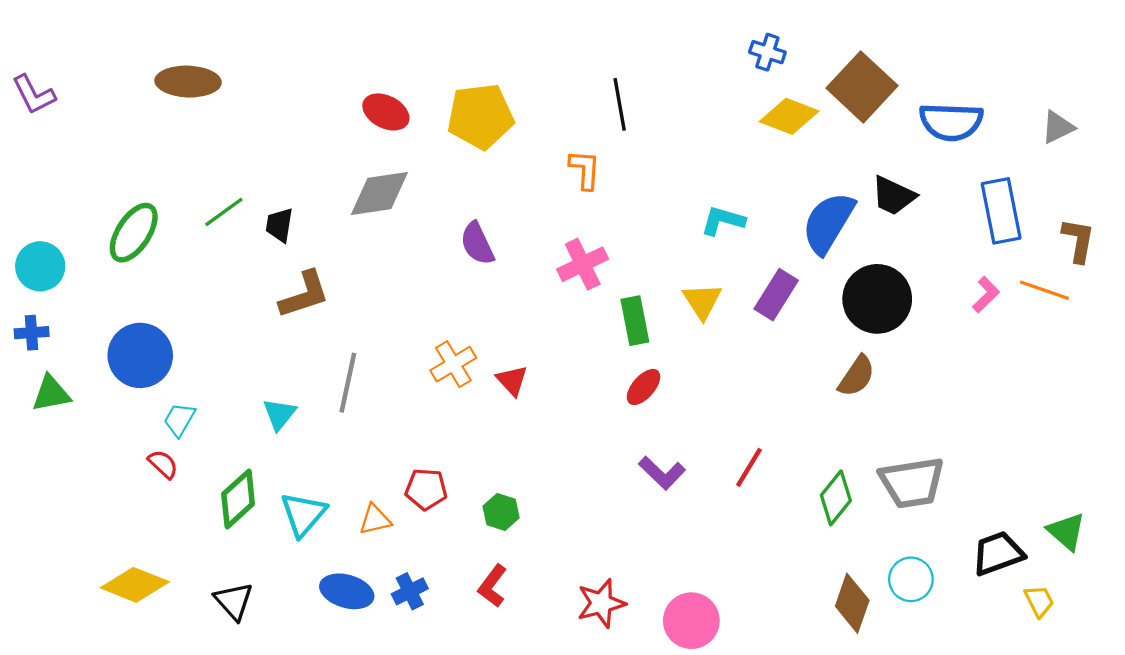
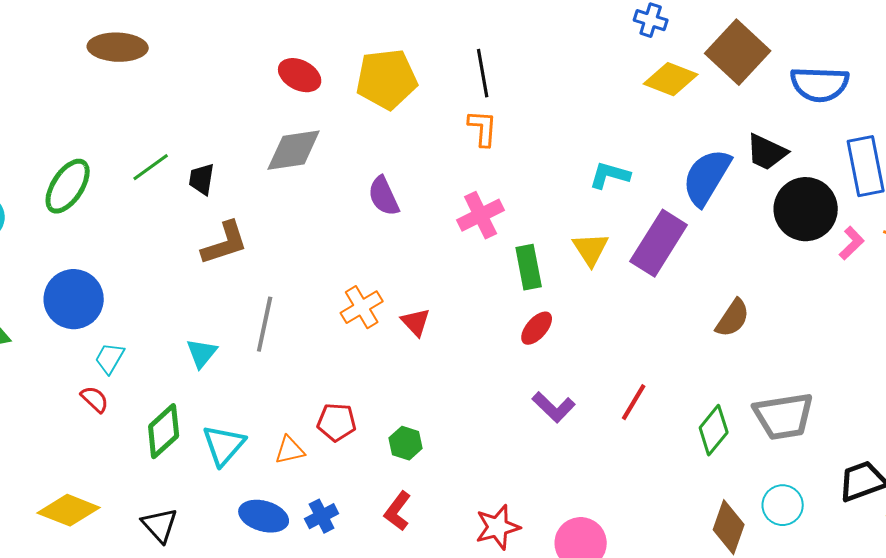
black line: (620, 104) -> (483, 73), moved
purple rectangle: (776, 295) -> (659, 243), size x1.4
black circle: (877, 299) -> (806, 209), moved

